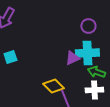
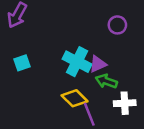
cyan cross: (87, 53) -> (77, 62), moved, turned 30
green arrow: (96, 72) -> (106, 81), moved

